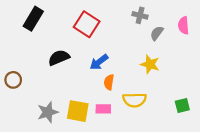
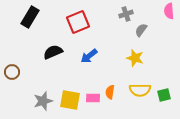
gray cross: (140, 15) -> (126, 14), turned -32
red square: (87, 24) -> (78, 22), turned 35
pink semicircle: (183, 25) -> (169, 11), moved
orange semicircle: (109, 82) -> (110, 92), moved
yellow semicircle: (134, 100) -> (140, 90), moved

